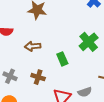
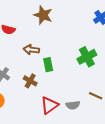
green rectangle: (62, 59) -> (48, 65), moved

